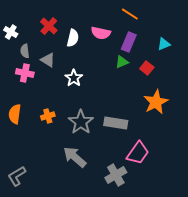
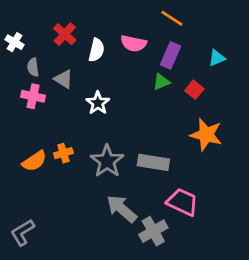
orange star: (156, 102) -> (206, 135), turned -30
orange semicircle: (15, 114) -> (34, 161), moved, turned -132
pink trapezoid: (138, 153) -> (182, 202), turned -100
gray arrow: (75, 157) -> (122, 209), moved

